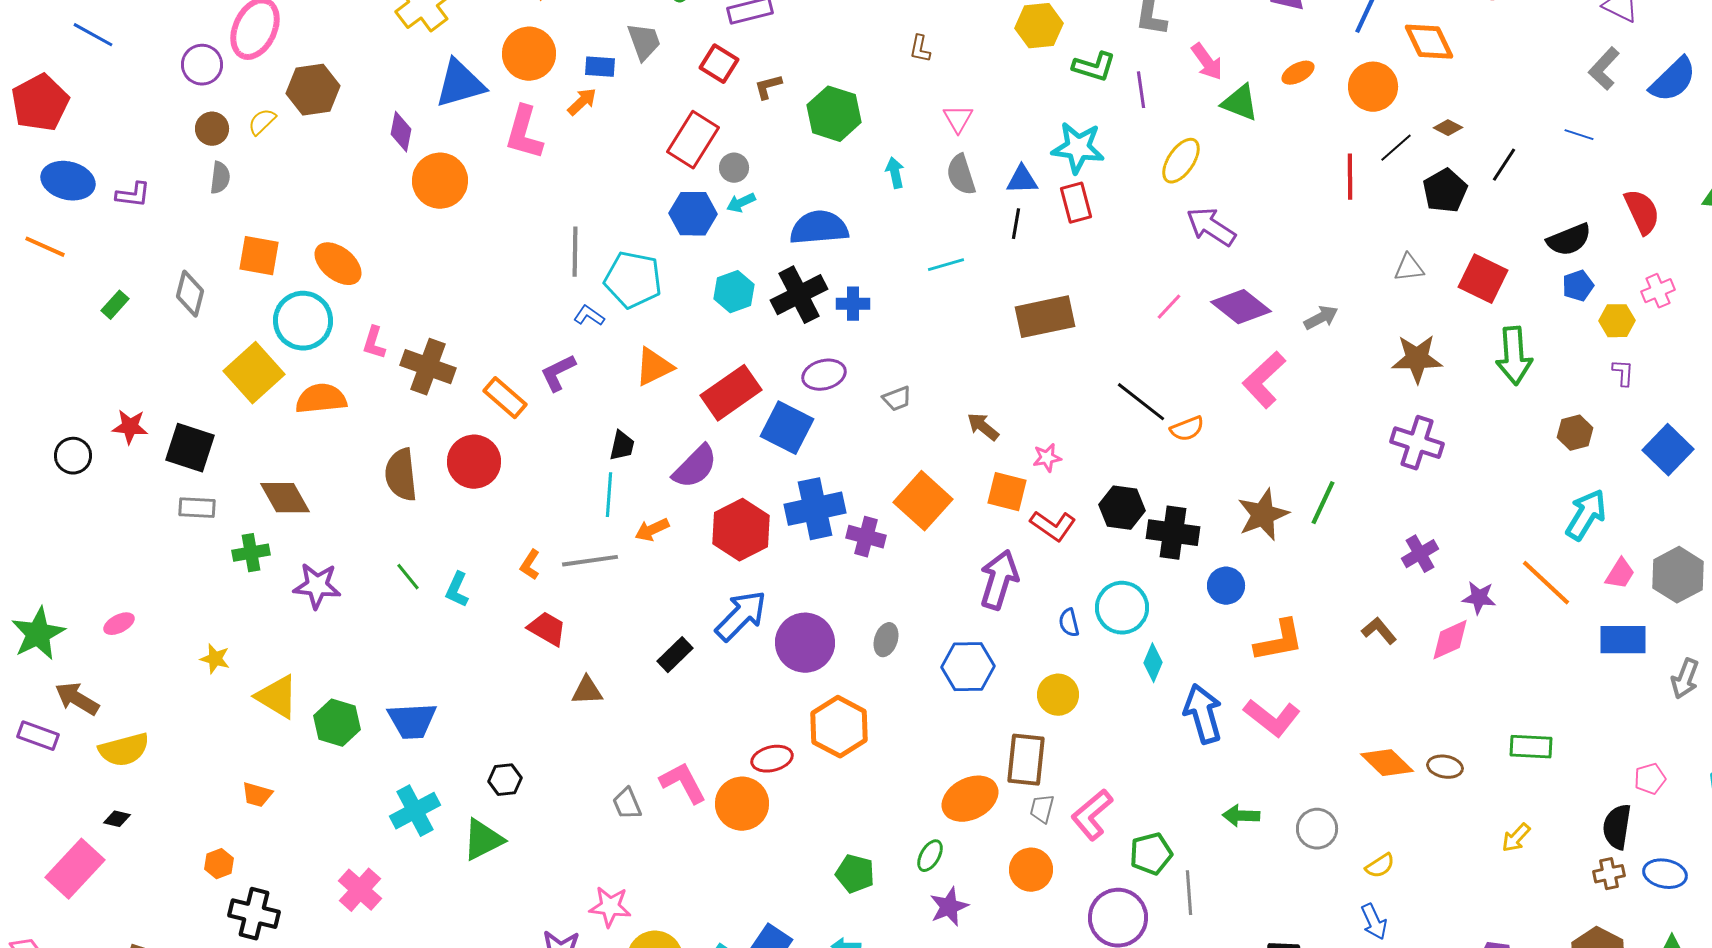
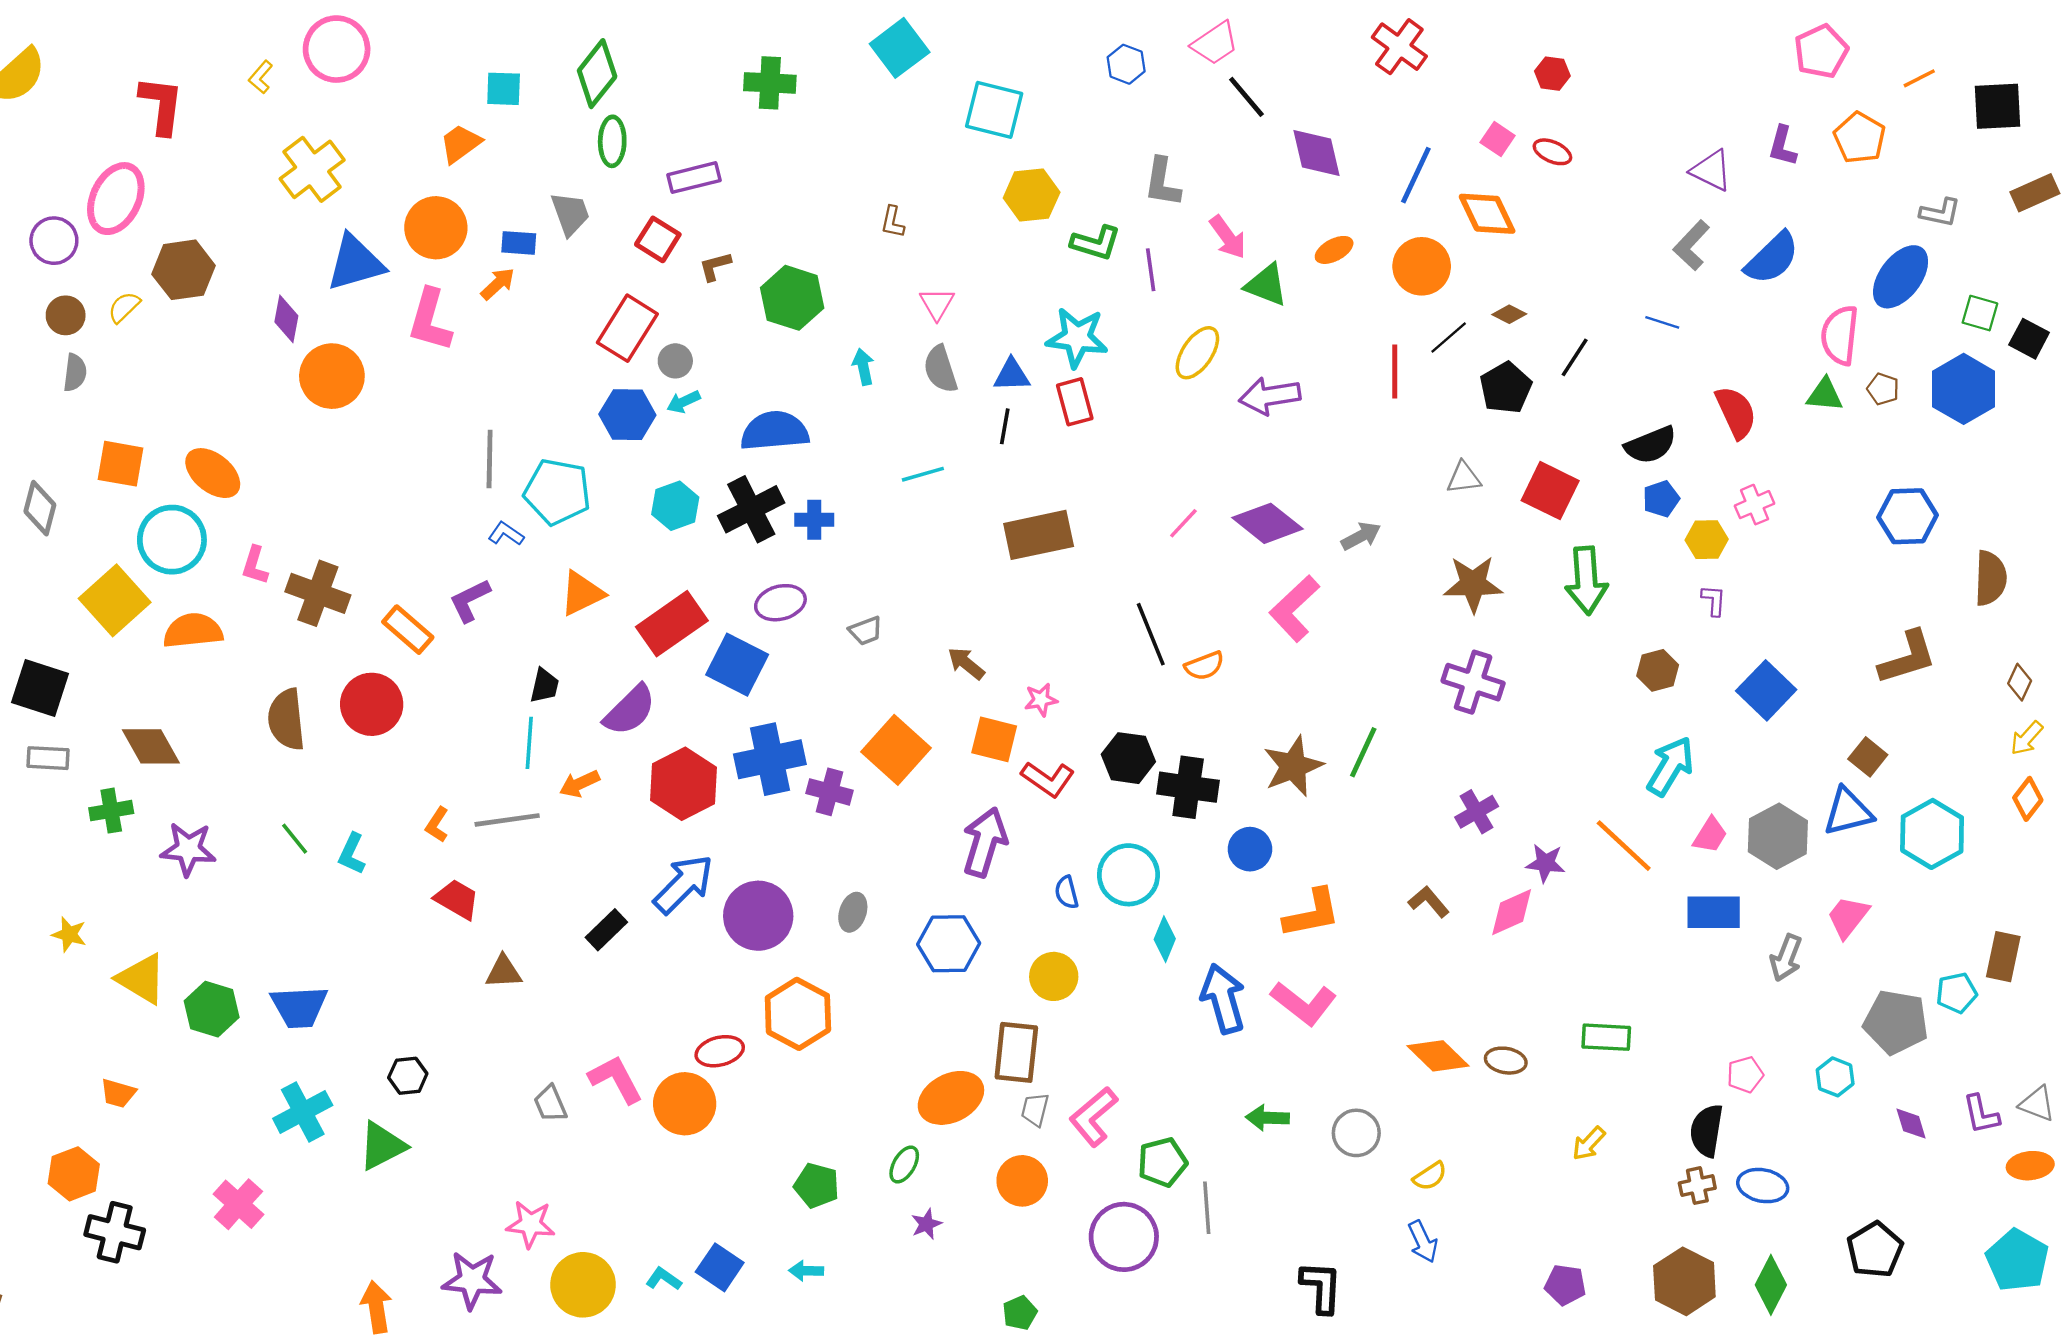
purple arrow: (1211, 227) -> (1270, 396), moved, turned -42
black line: (1141, 402) -> (1151, 634), turned 30
orange hexagon: (219, 864) -> (74, 1174), size x1.5
purple star: (949, 907) -> (926, 1224), size x0.7

